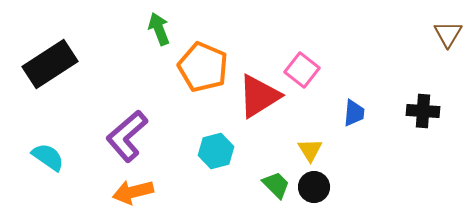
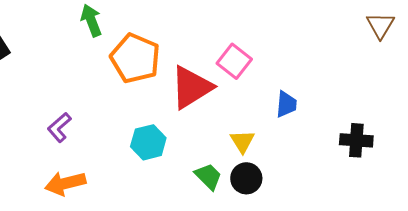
black cross: (423, 111) -> (356, 140), moved
purple L-shape: (127, 136) -> (59, 127), size x0.6

